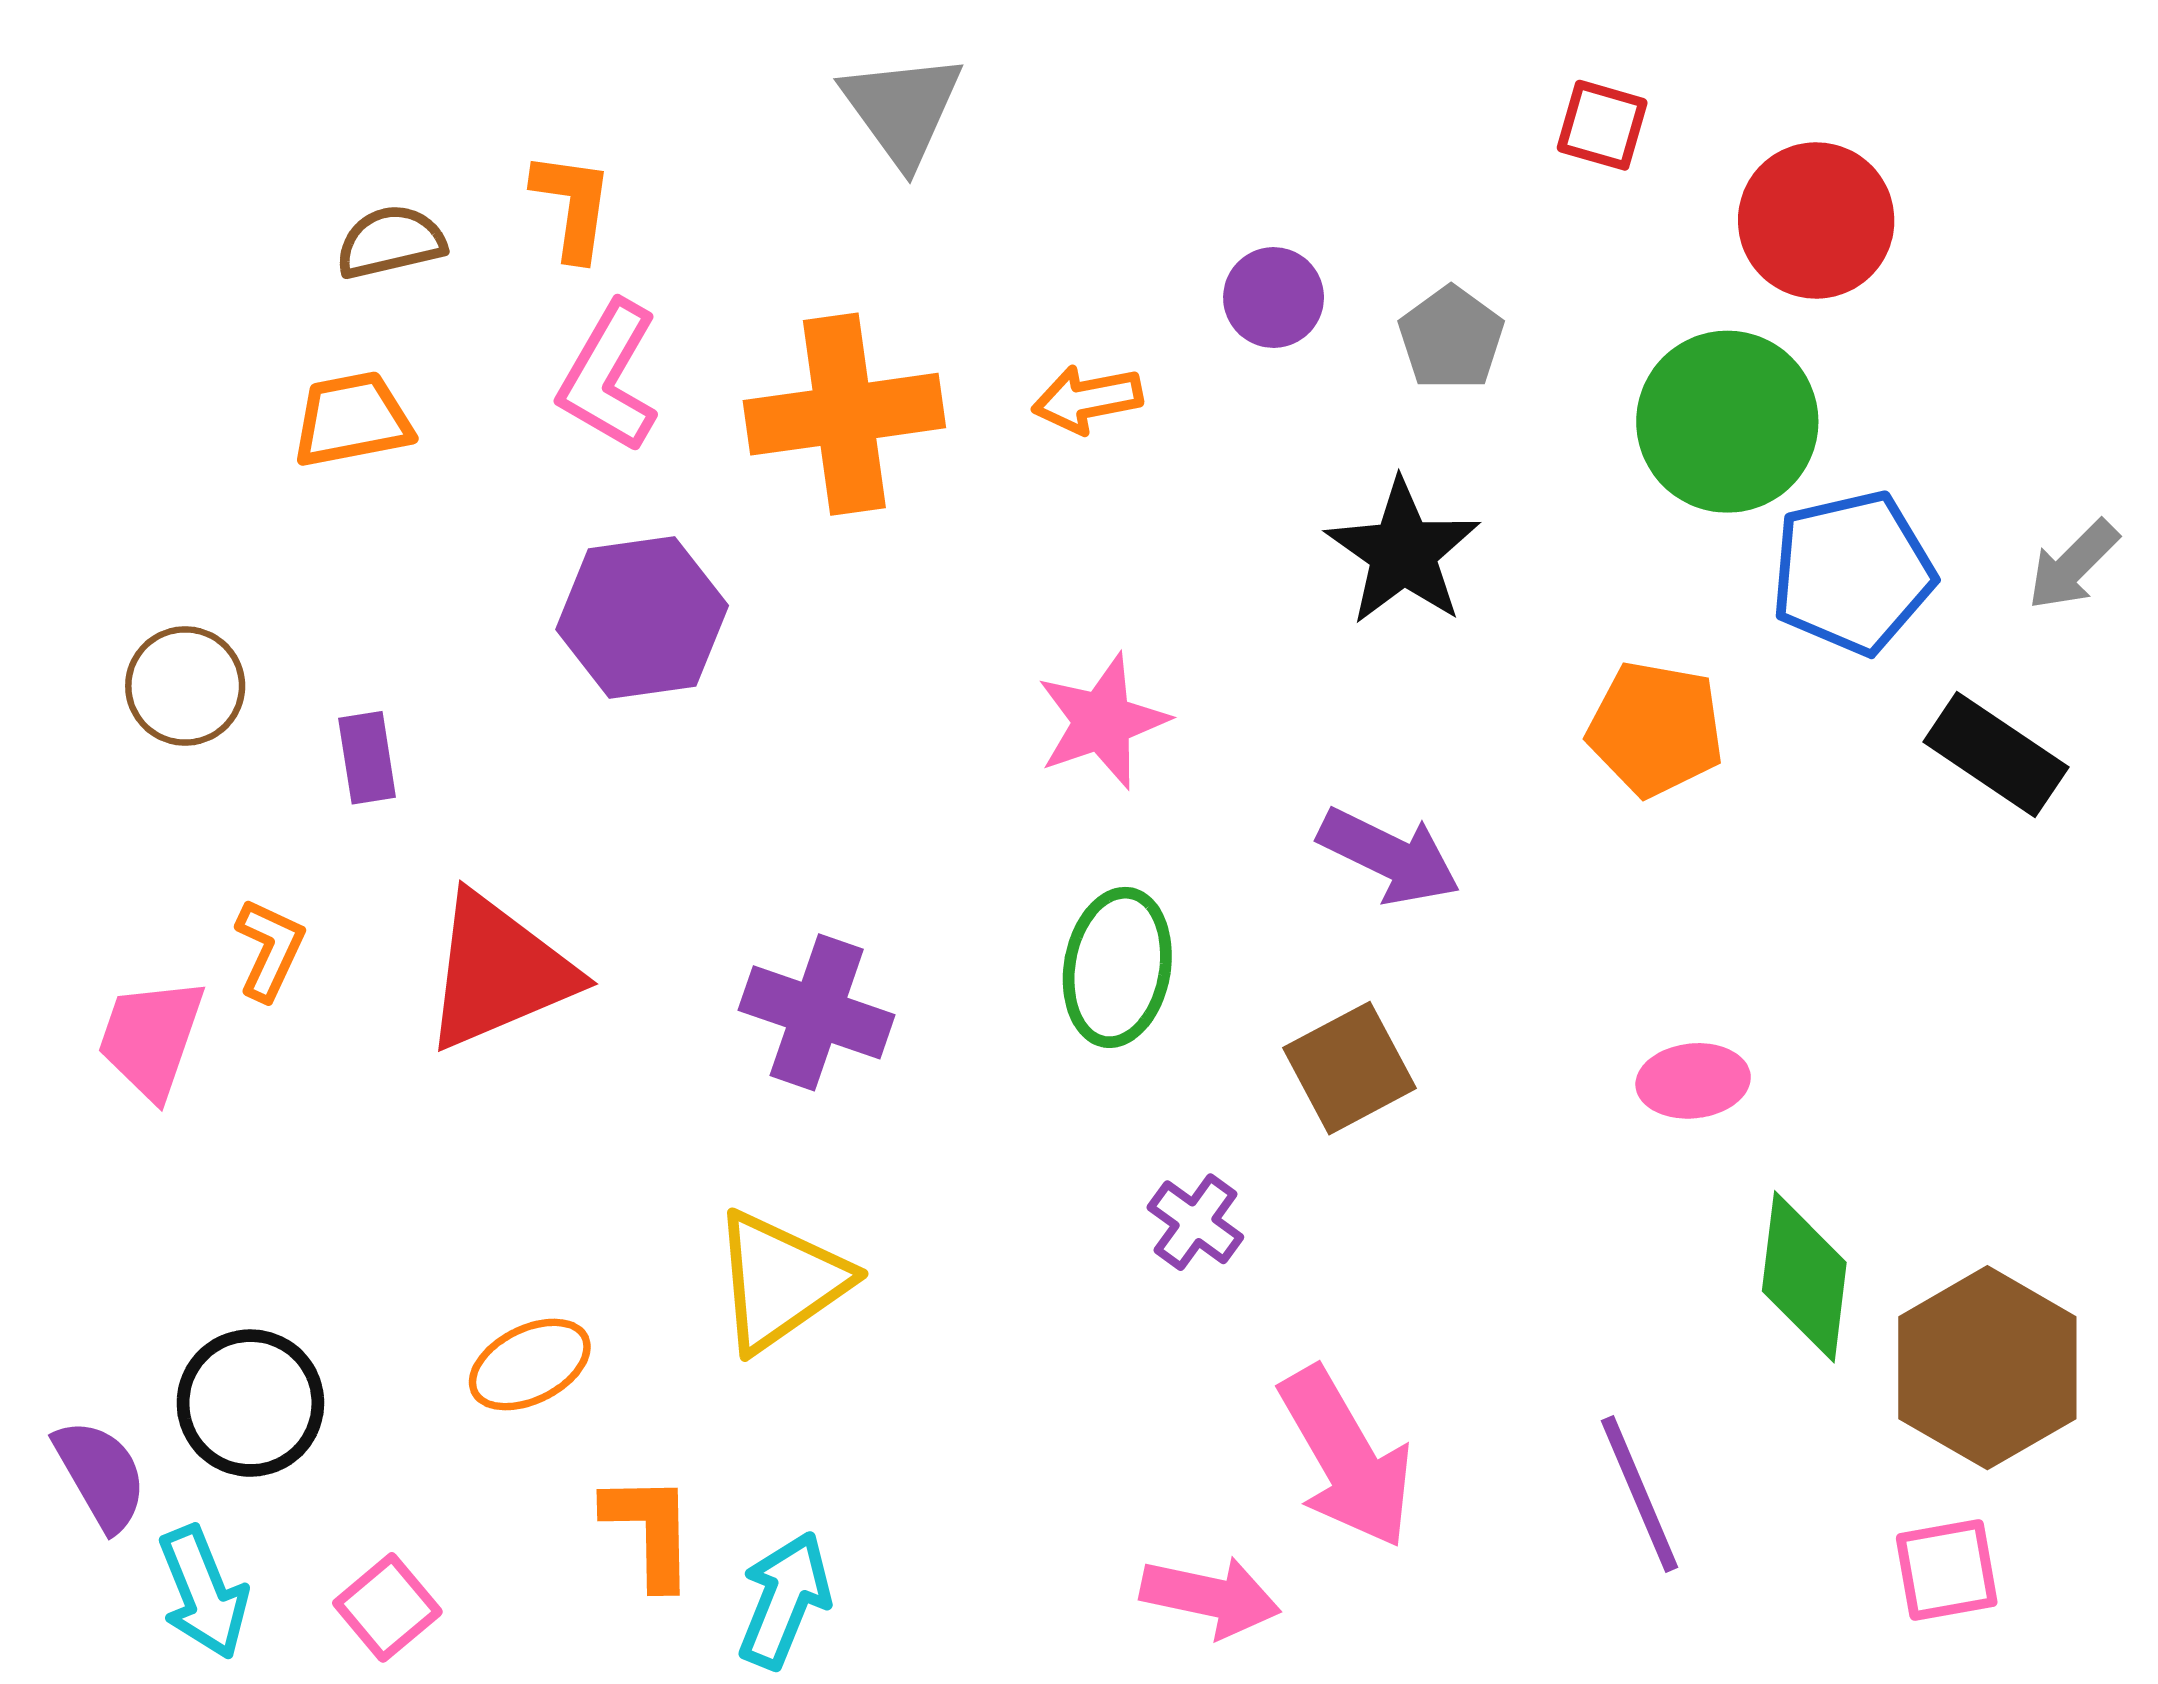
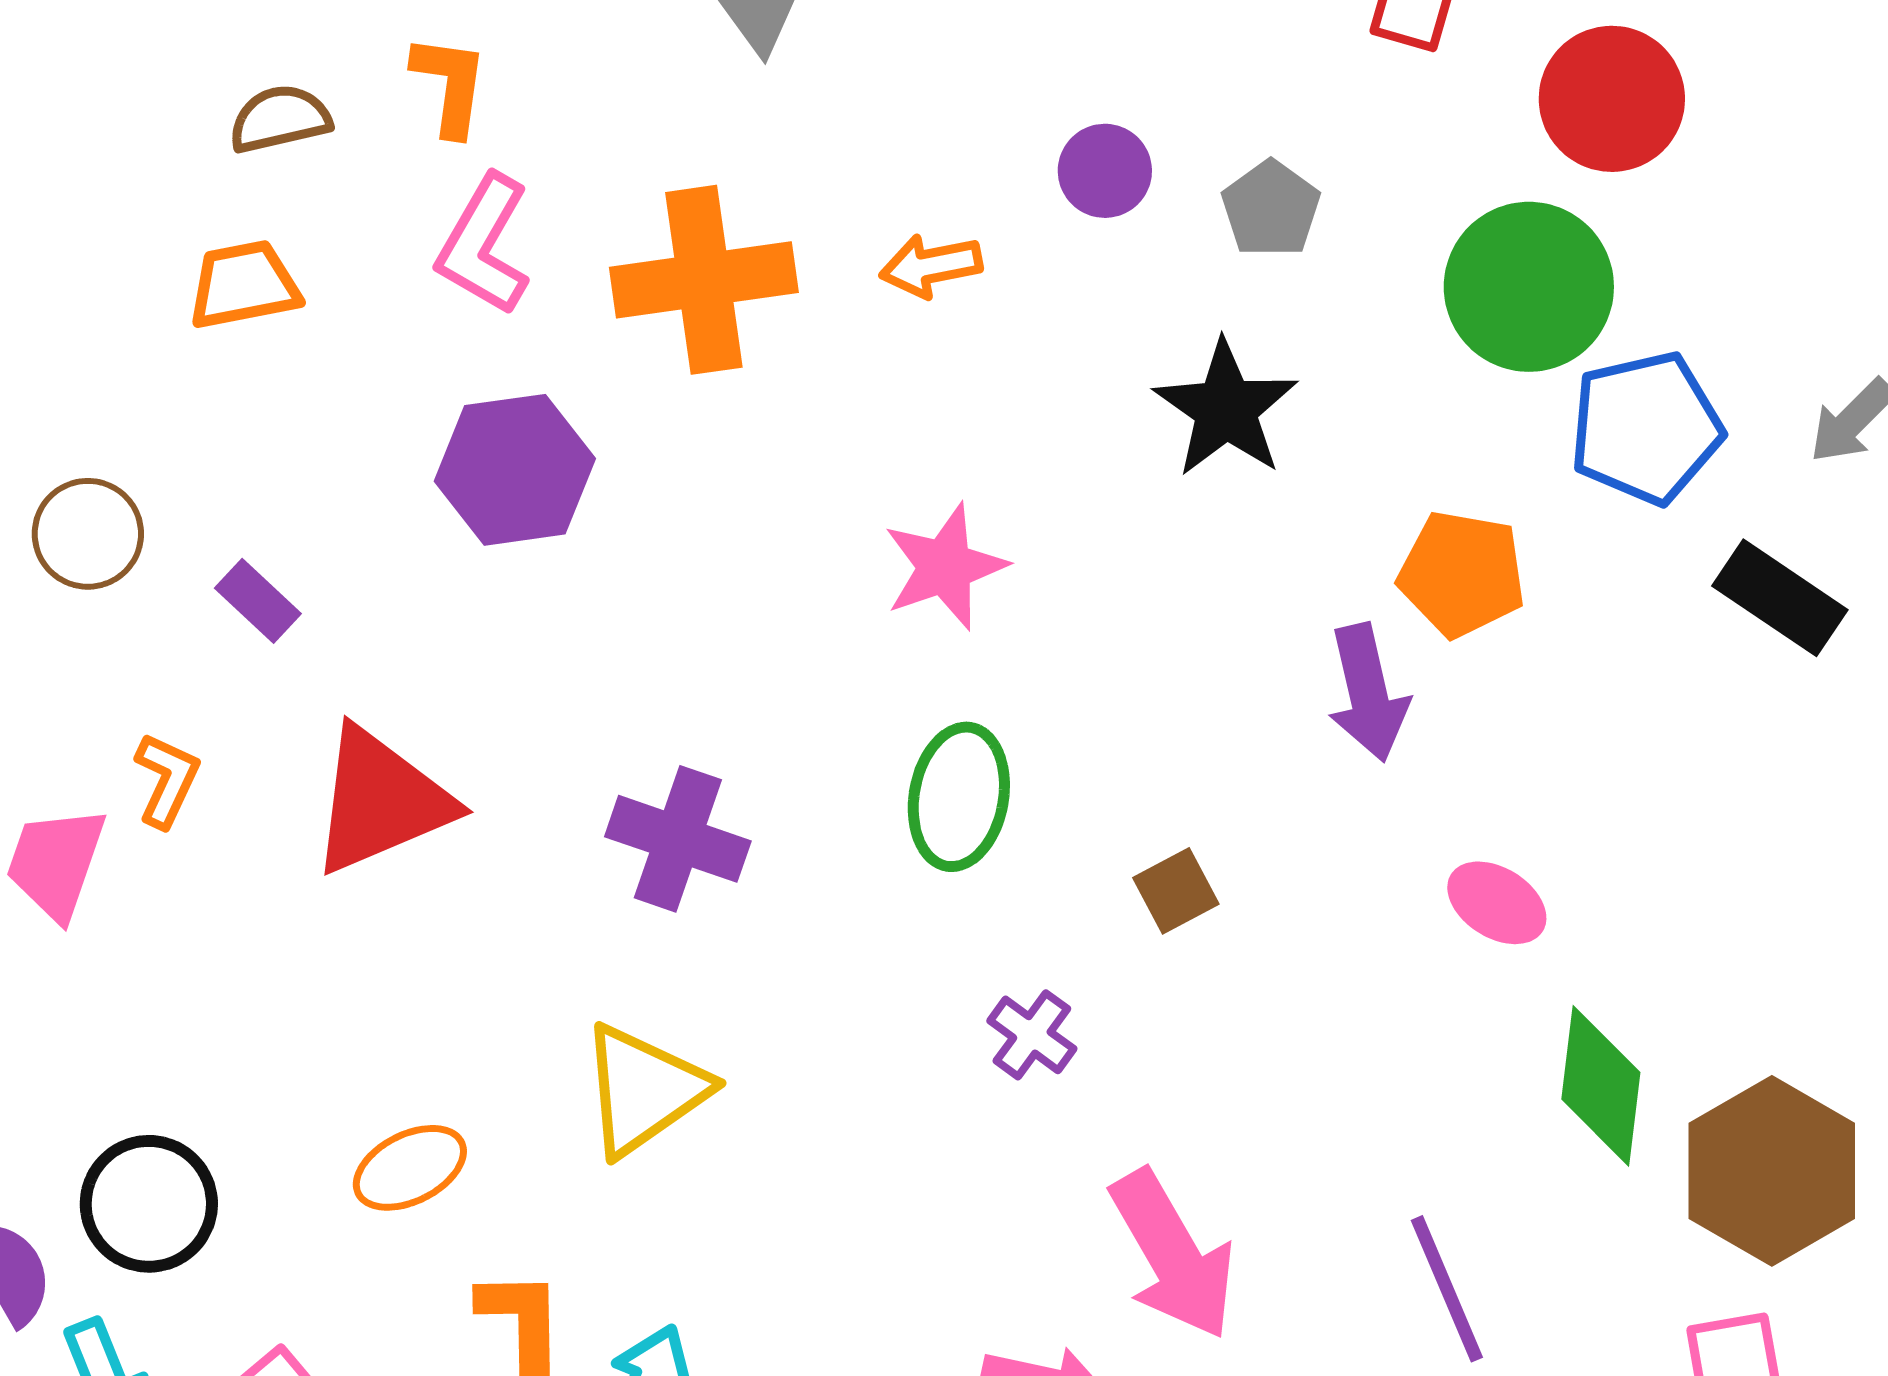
purple rectangle: (367, 758) -> (258, 601), turned -38
purple arrow: (1389, 856) -> (1368, 693), moved, turned 51
brown square: (1350, 1068) -> (1176, 891), size x0.7
pink ellipse: (1693, 1081) -> (1497, 903), turned 38

